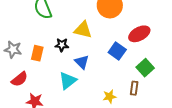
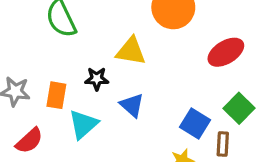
blue square: (117, 51) -> (195, 123), moved
cyan triangle: (68, 81) -> (83, 124), moved

